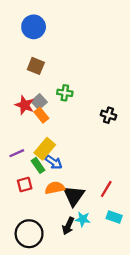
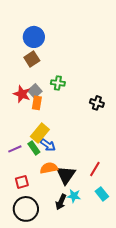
blue circle: (34, 27) -> (34, 37), moved
brown square: (36, 66) -> (32, 59), turned 35
orange rectangle: (41, 115) -> (37, 103), turned 48
purple line: (17, 153) -> (15, 149), moved
red square: (25, 184) -> (22, 182), moved
cyan rectangle: (114, 217) -> (102, 194), turned 32

